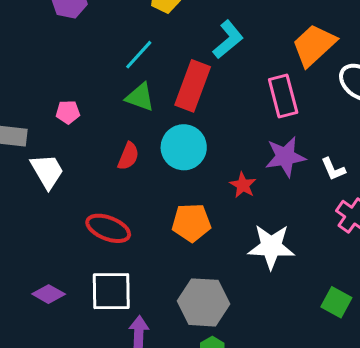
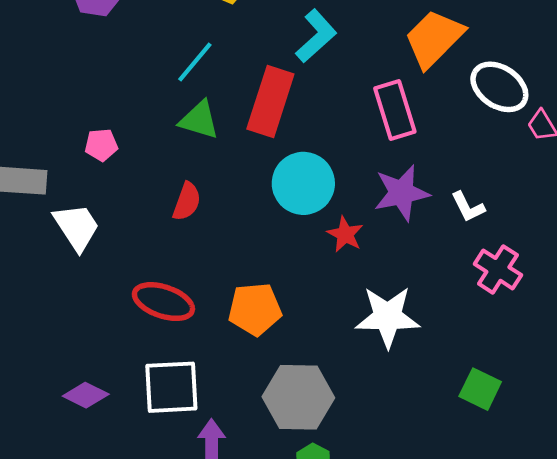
cyan circle: (184, 147) -> (303, 183), moved
orange pentagon: (191, 223) -> (255, 309), moved

